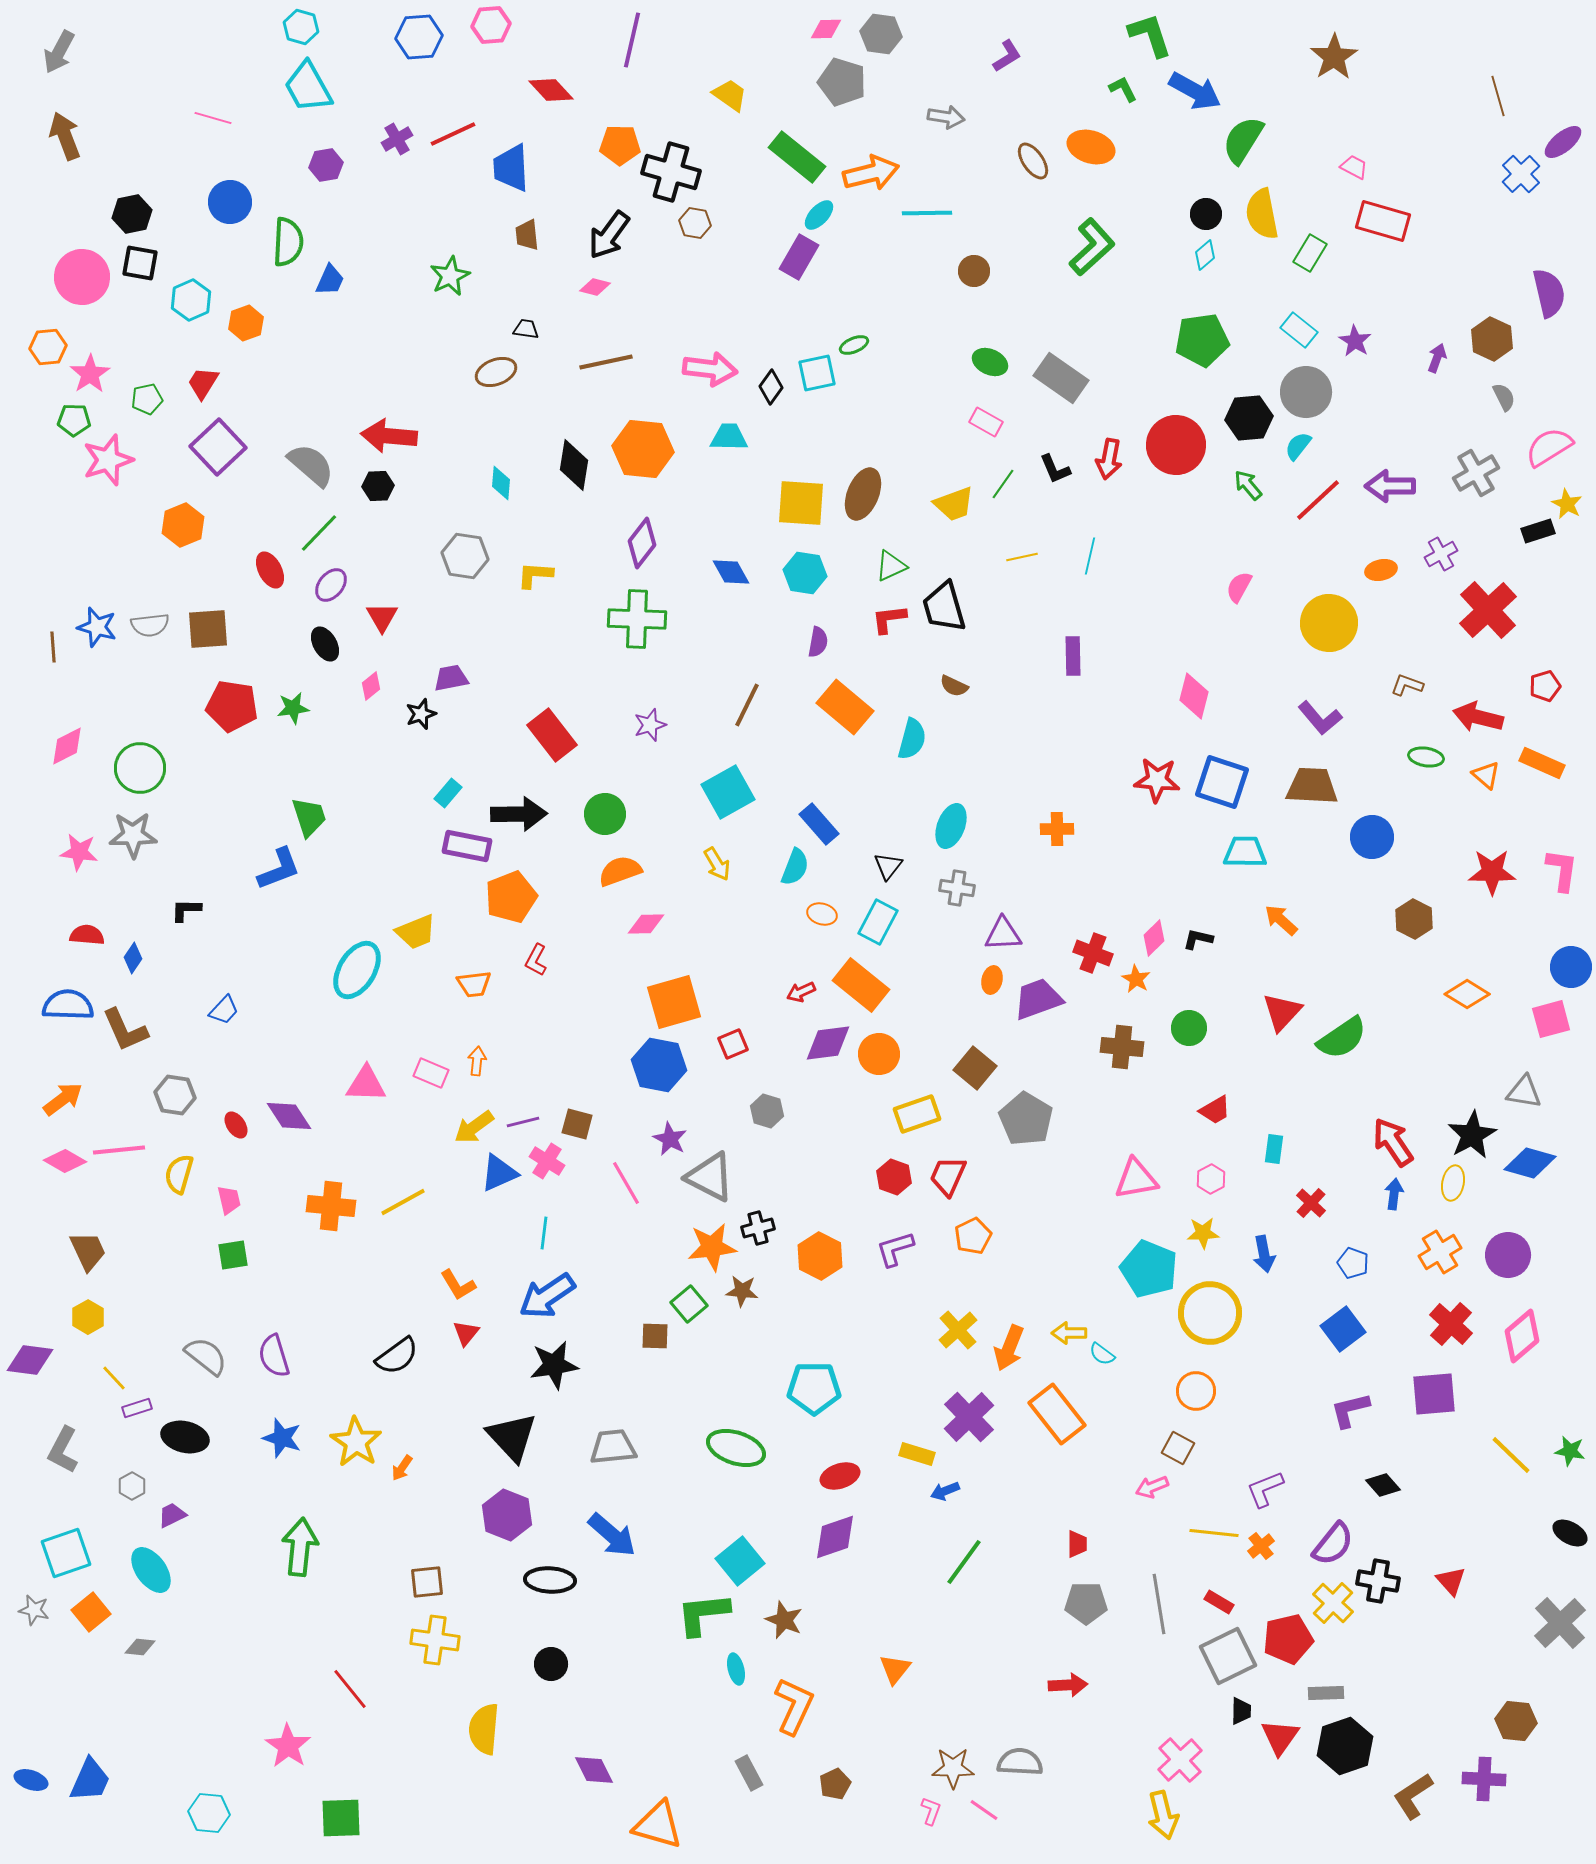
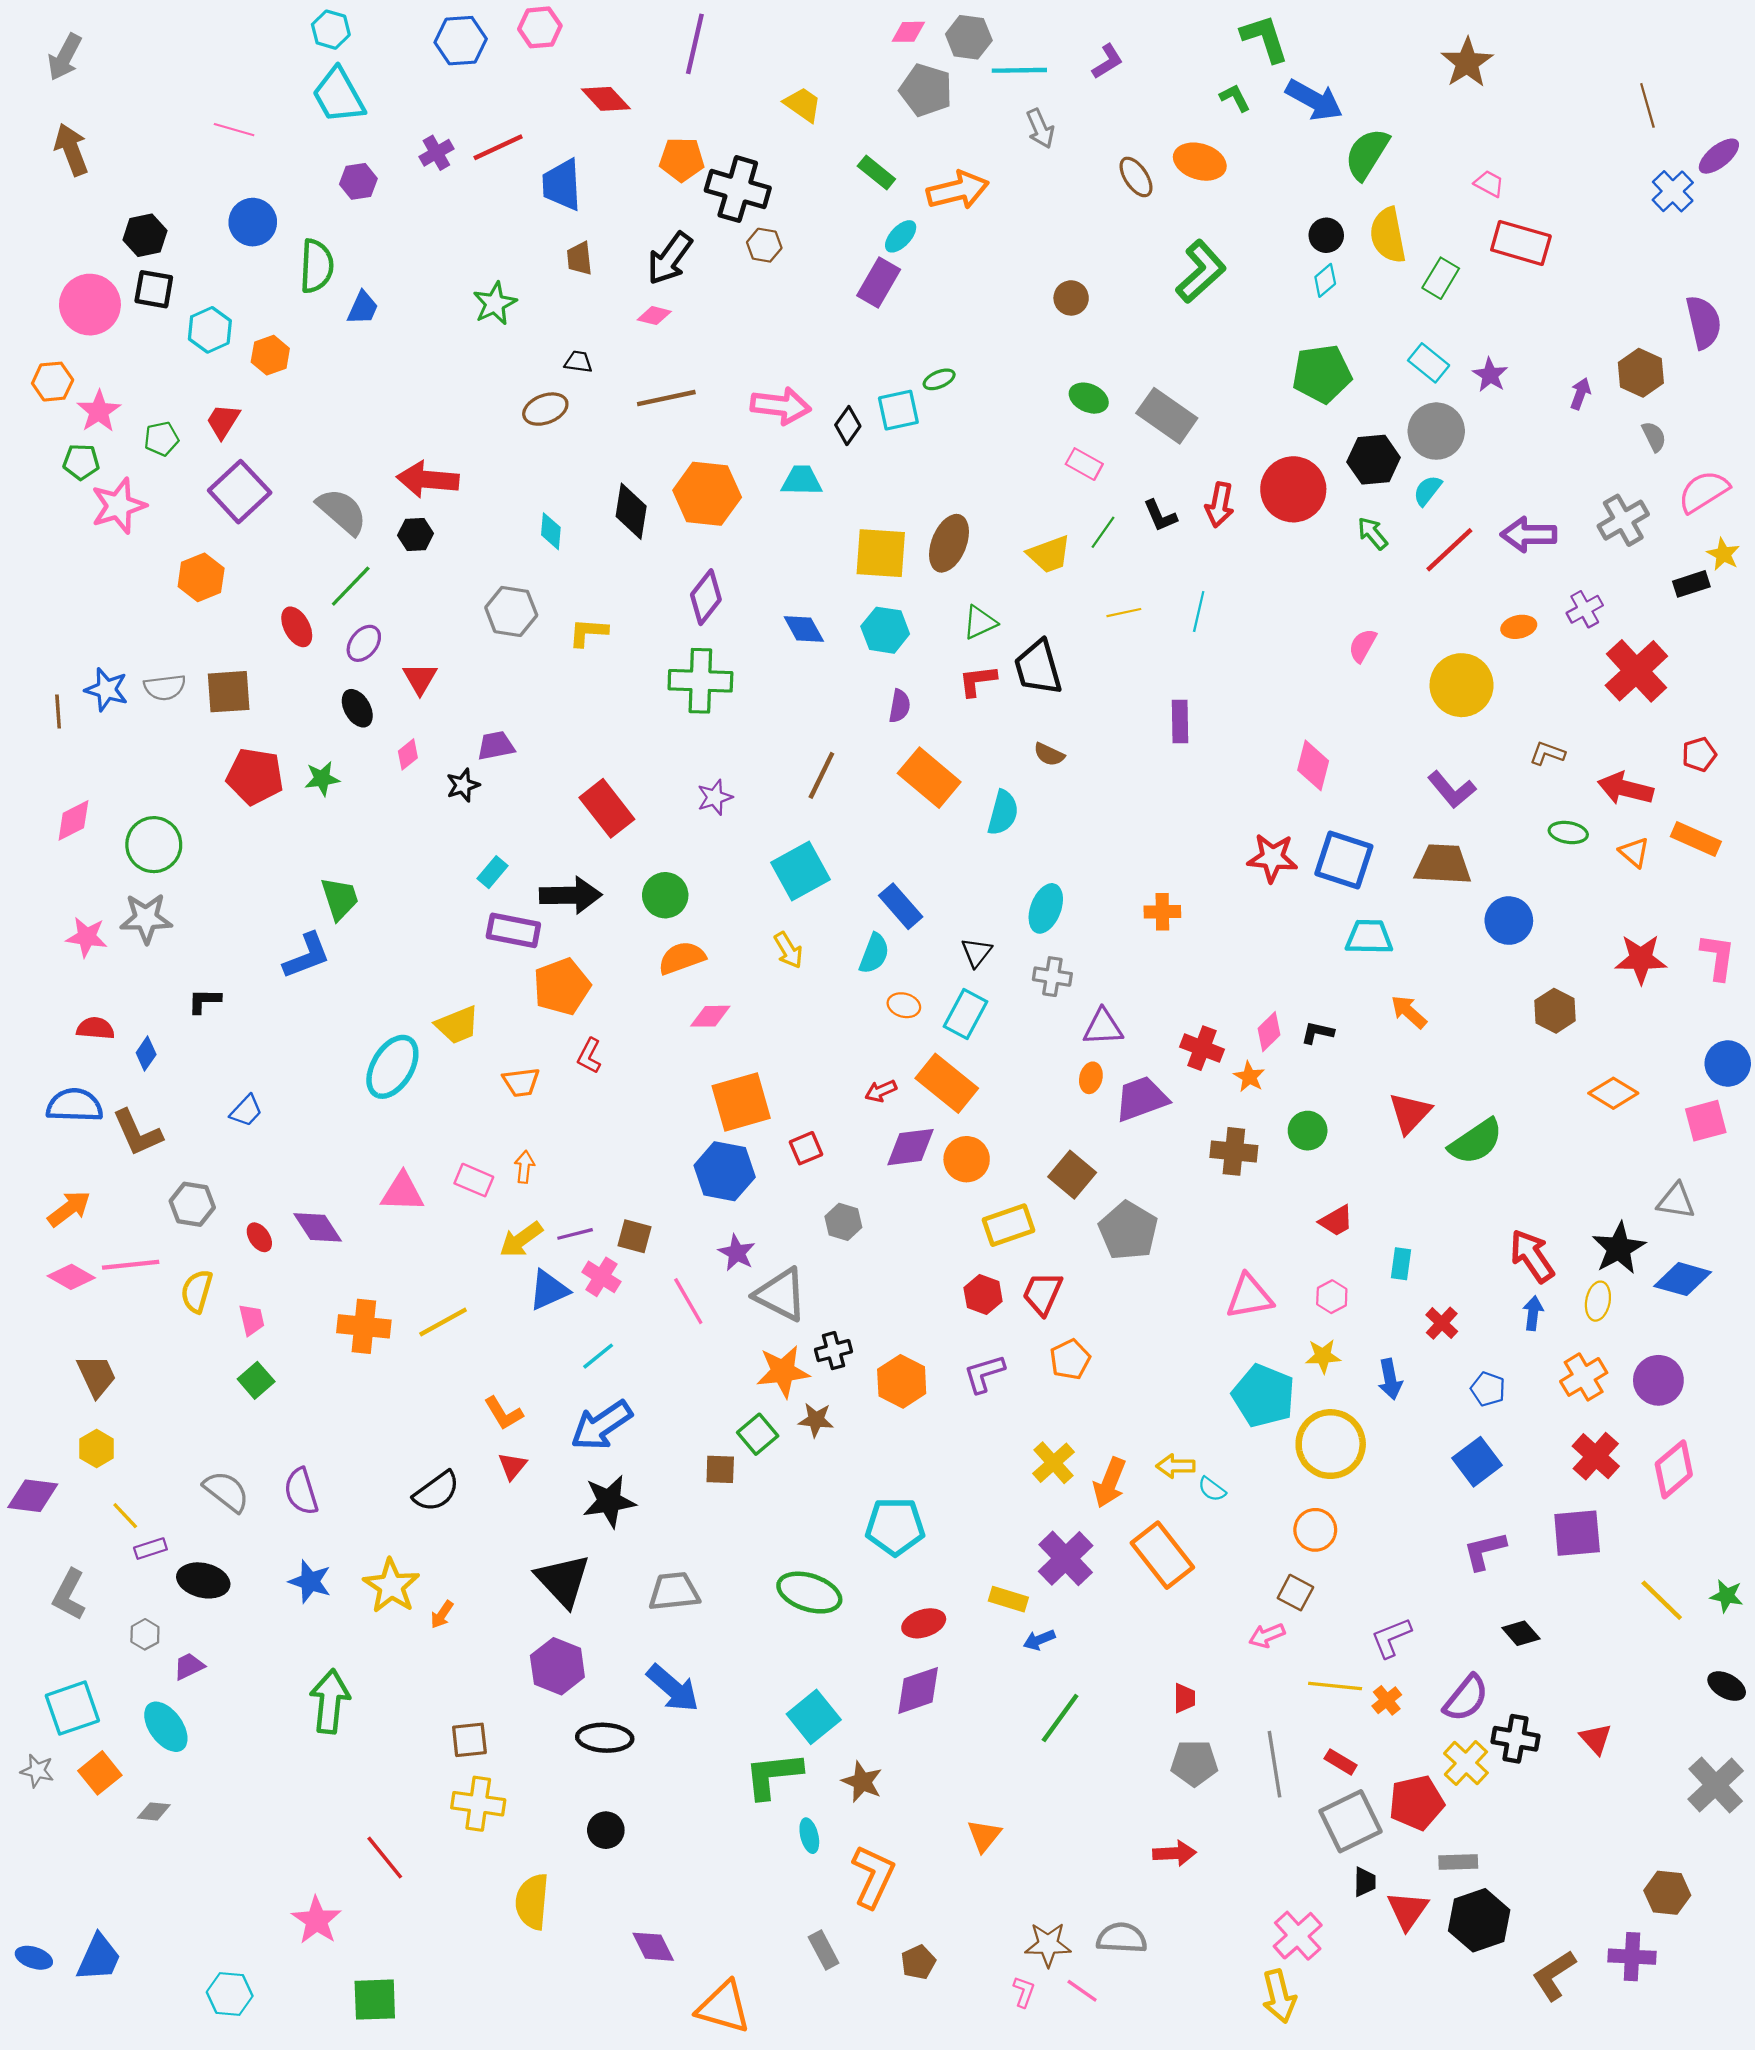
gray arrow: (946, 117) -> (1040, 129), turned 57
green rectangle: (797, 157) -> (876, 173), size x0.6
cyan line: (927, 213) -> (1019, 70), moved
cyan line: (544, 1233) -> (598, 1356), turned 44
green square: (233, 1255) -> (256, 1380), turned -32

